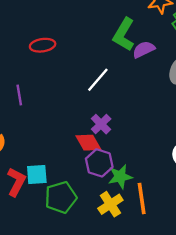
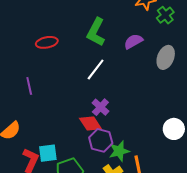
green L-shape: (124, 35) -> (96, 32), moved

